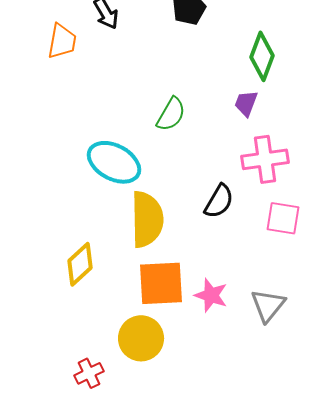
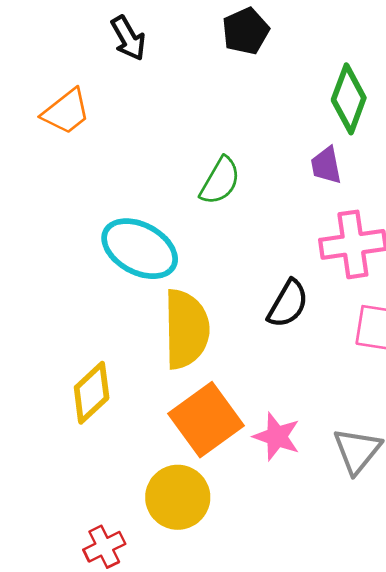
orange trapezoid: (62, 41) -> (66, 112), moved, turned 42
purple trapezoid: (246, 103) -> (326, 165), turned -32
orange square: (161, 283) -> (206, 420), turned -33

